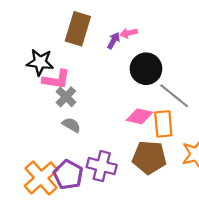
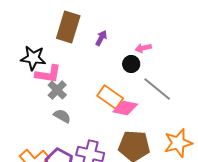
pink arrow: (129, 33) -> (143, 48), moved
black circle: (146, 69) -> (131, 64), size x0.6
orange rectangle: (163, 124) -> (110, 97), moved, turned -50

